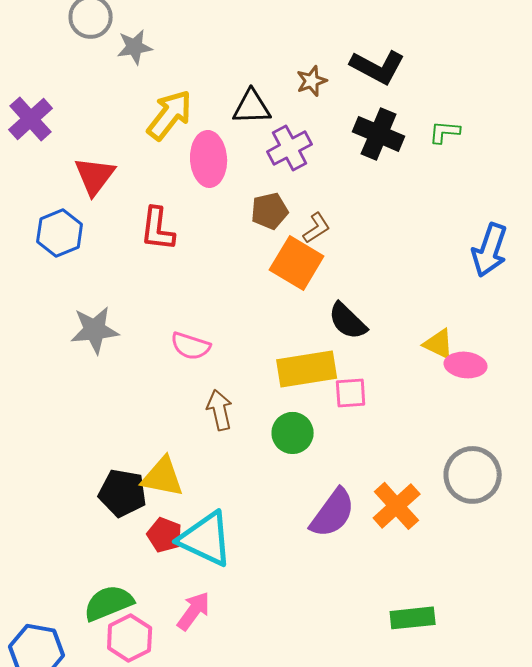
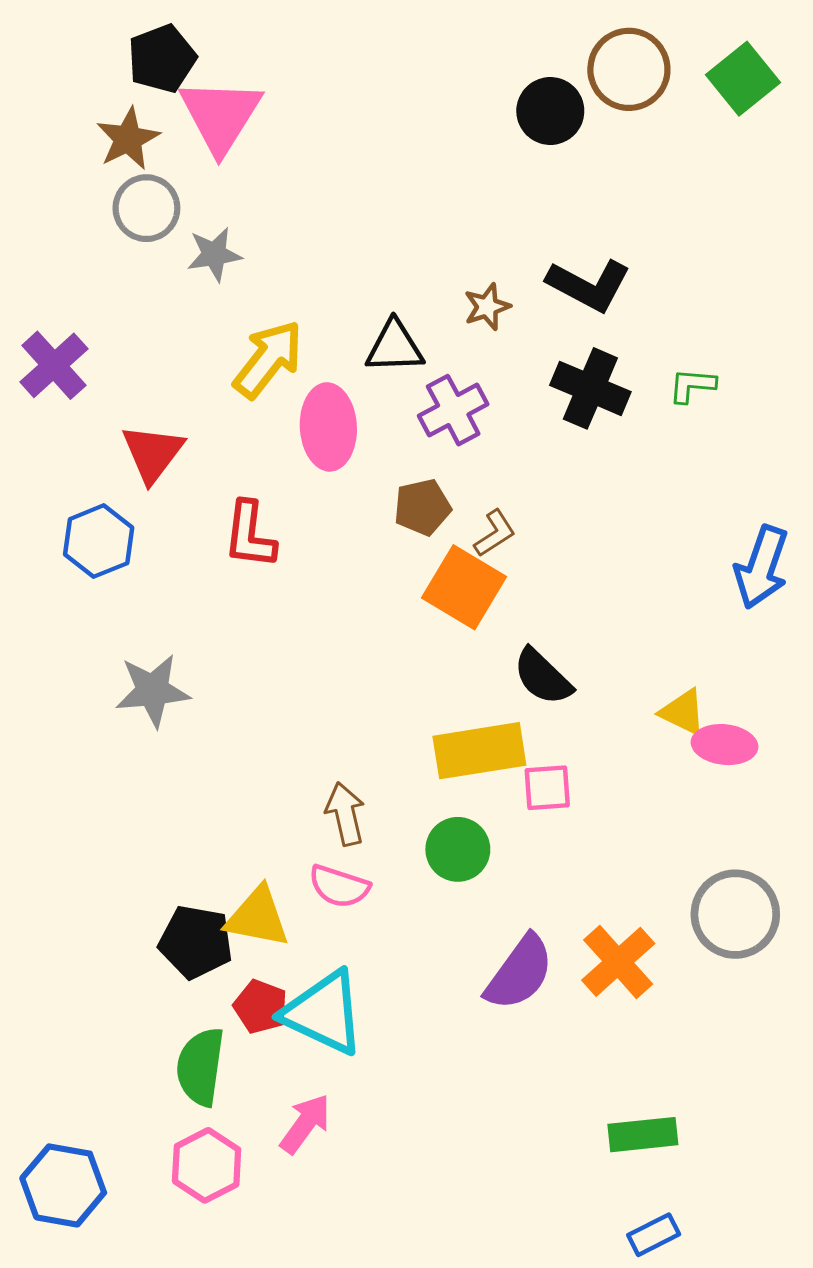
pink semicircle: (191, 346) -> (339, 886), moved
green semicircle: (109, 603) -> (200, 1067), moved, turned -60

